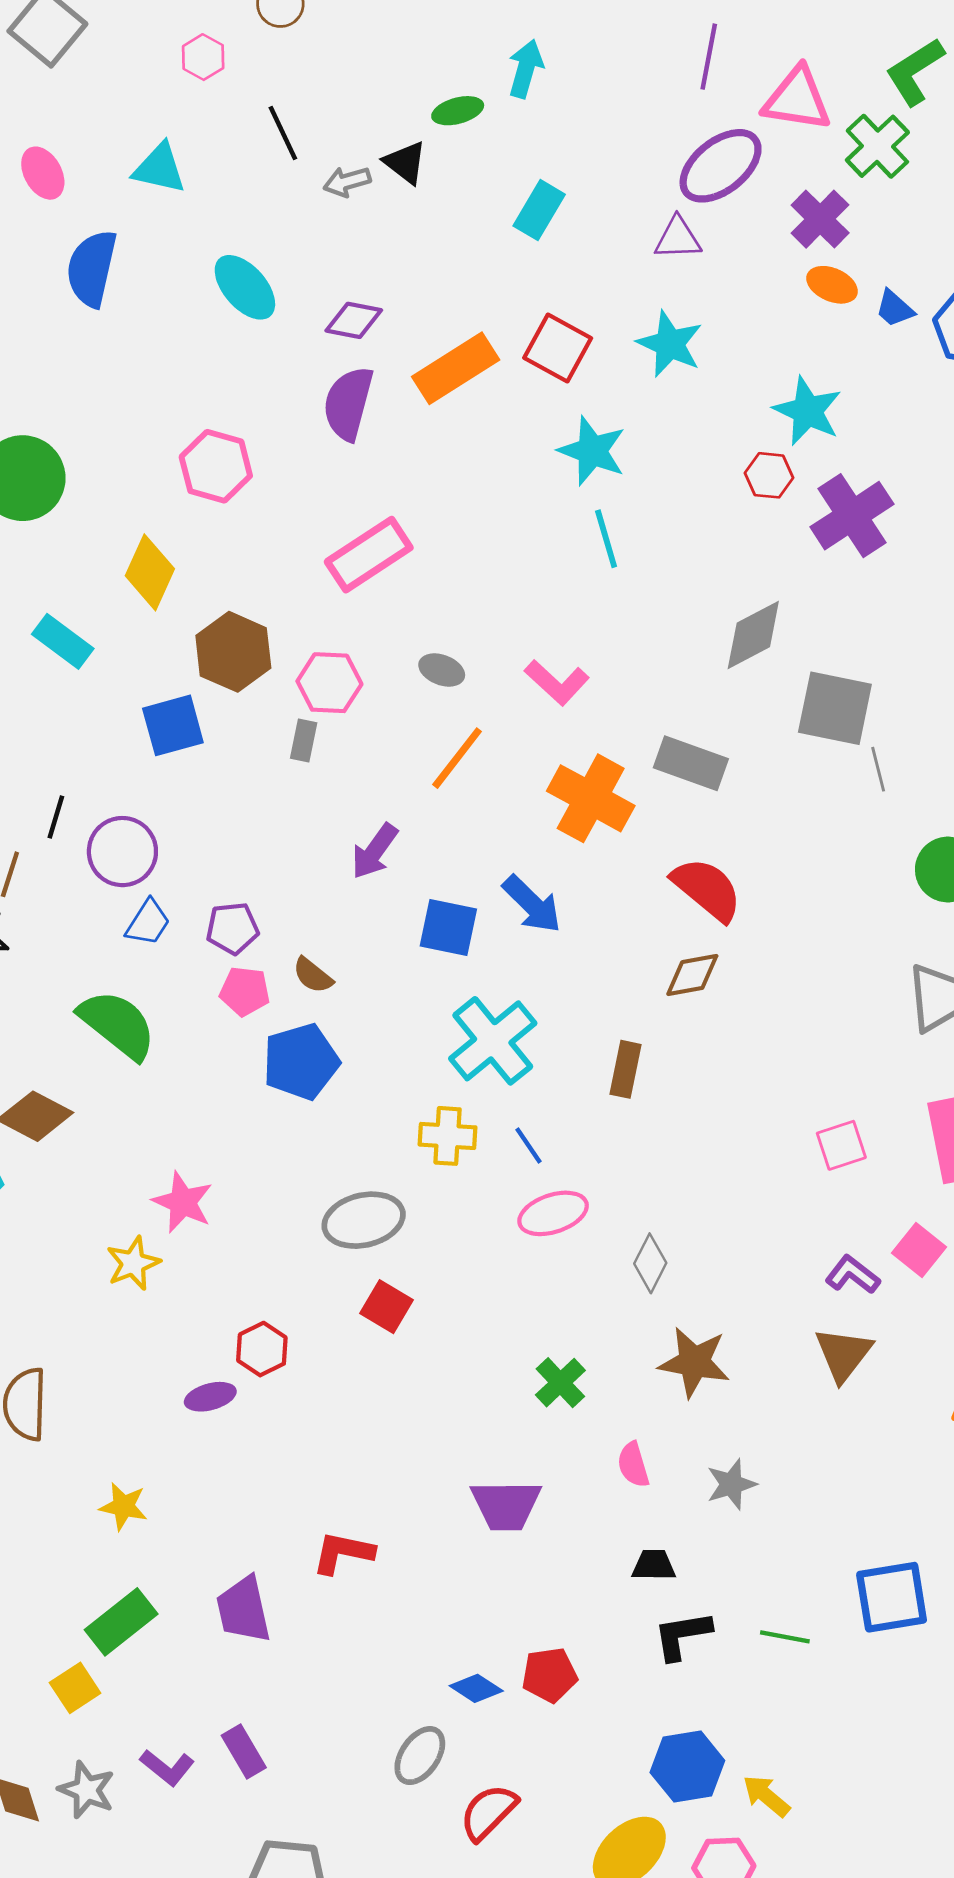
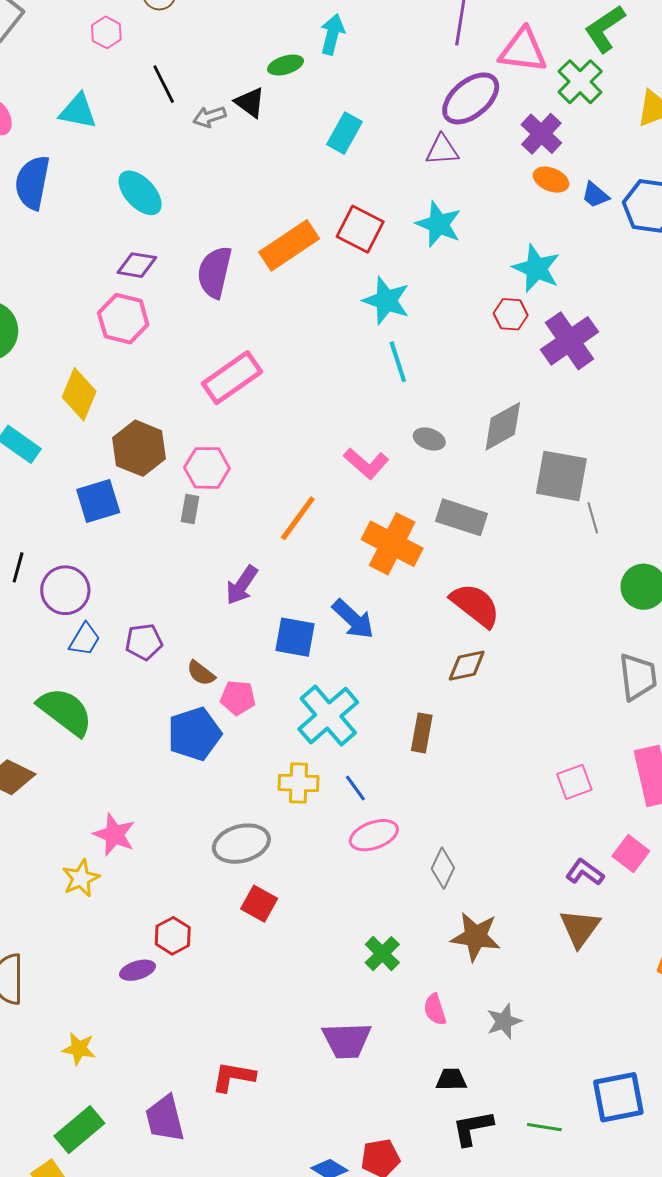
purple diamond: (354, 320) -> (137, 265), moved
gray ellipse: (442, 670) -> (429, 439), moved
pink pentagon: (245, 991) -> (238, 698), moved

